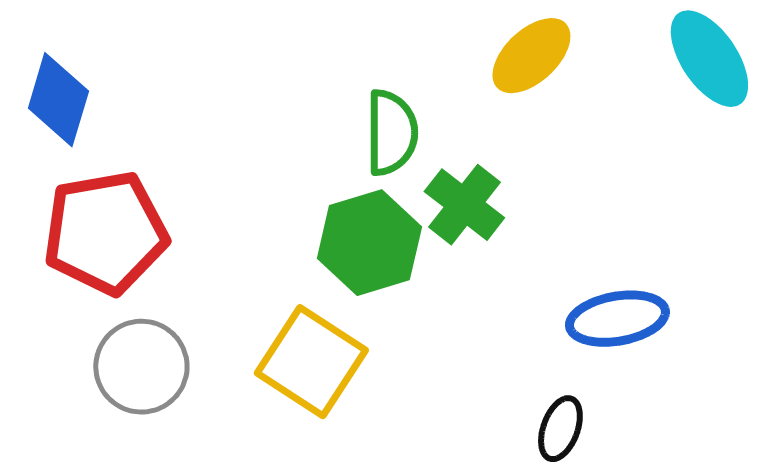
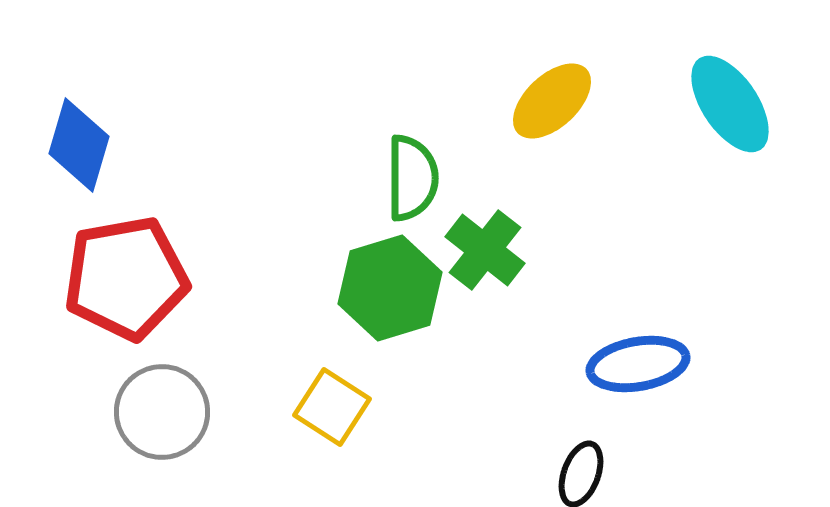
yellow square: (311, 362) -> (332, 407), size x0.7

